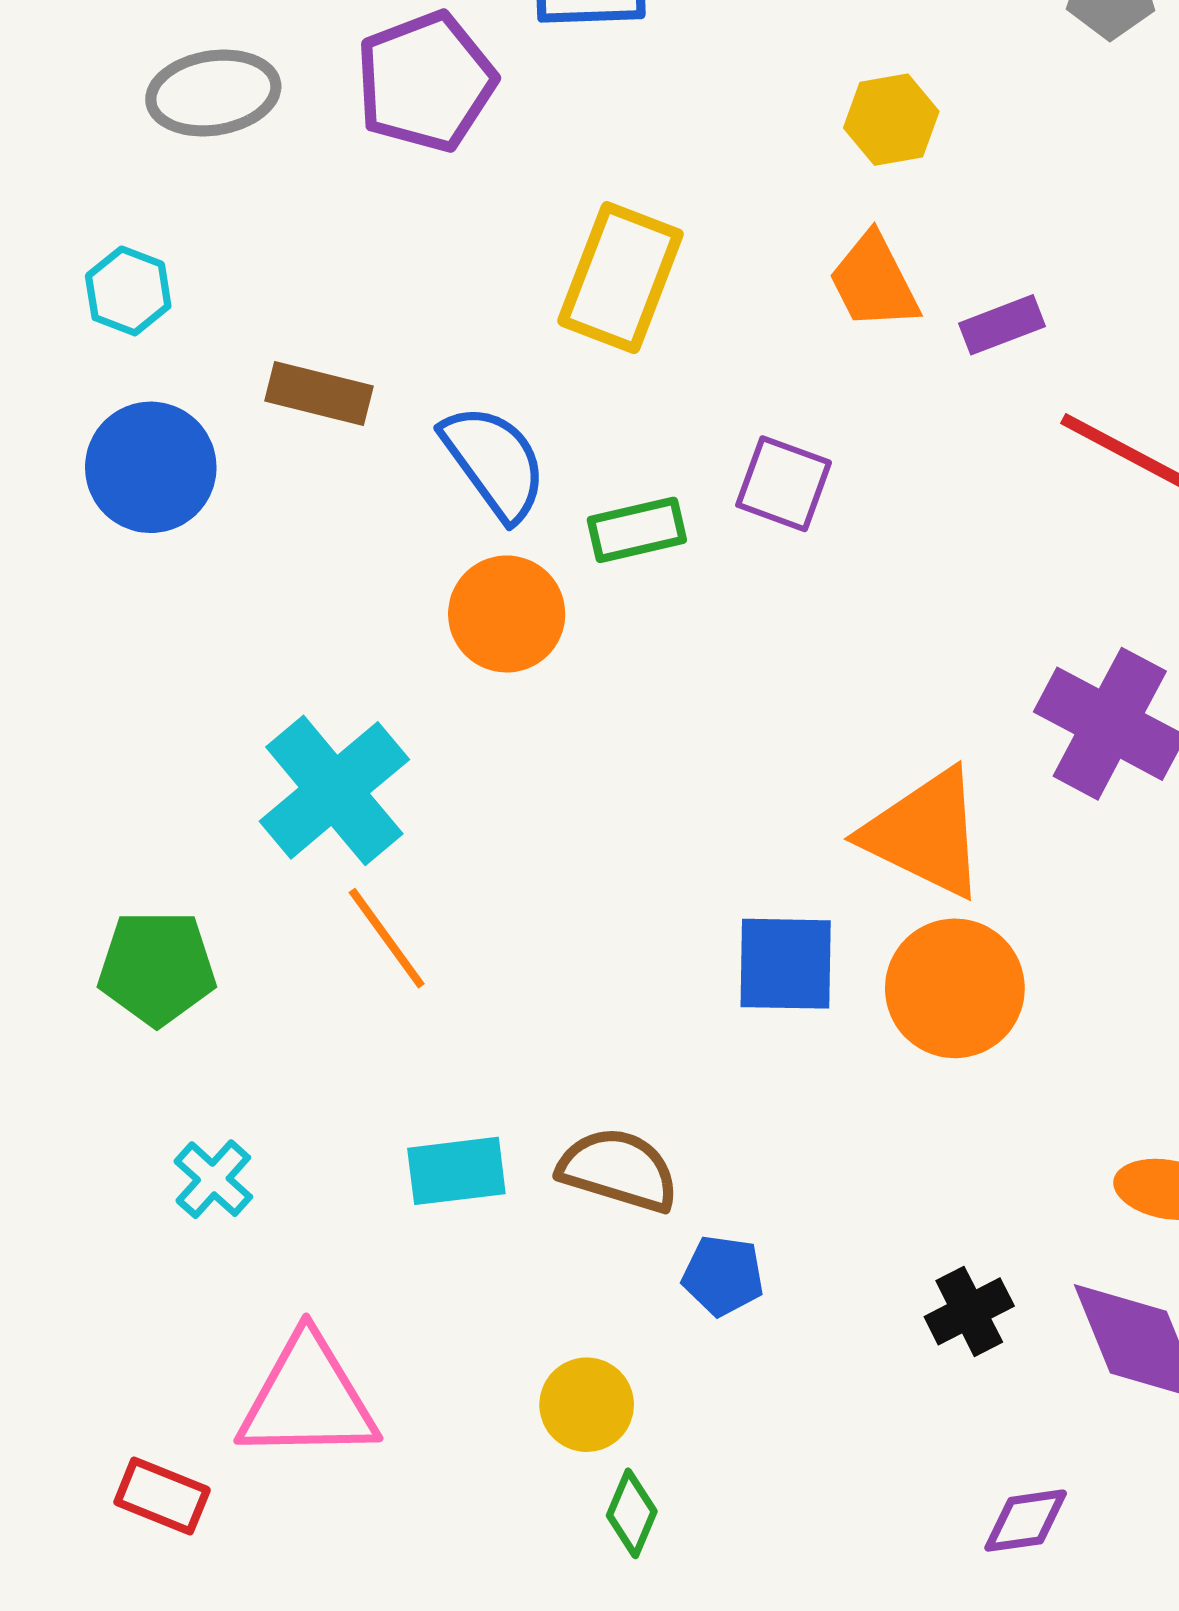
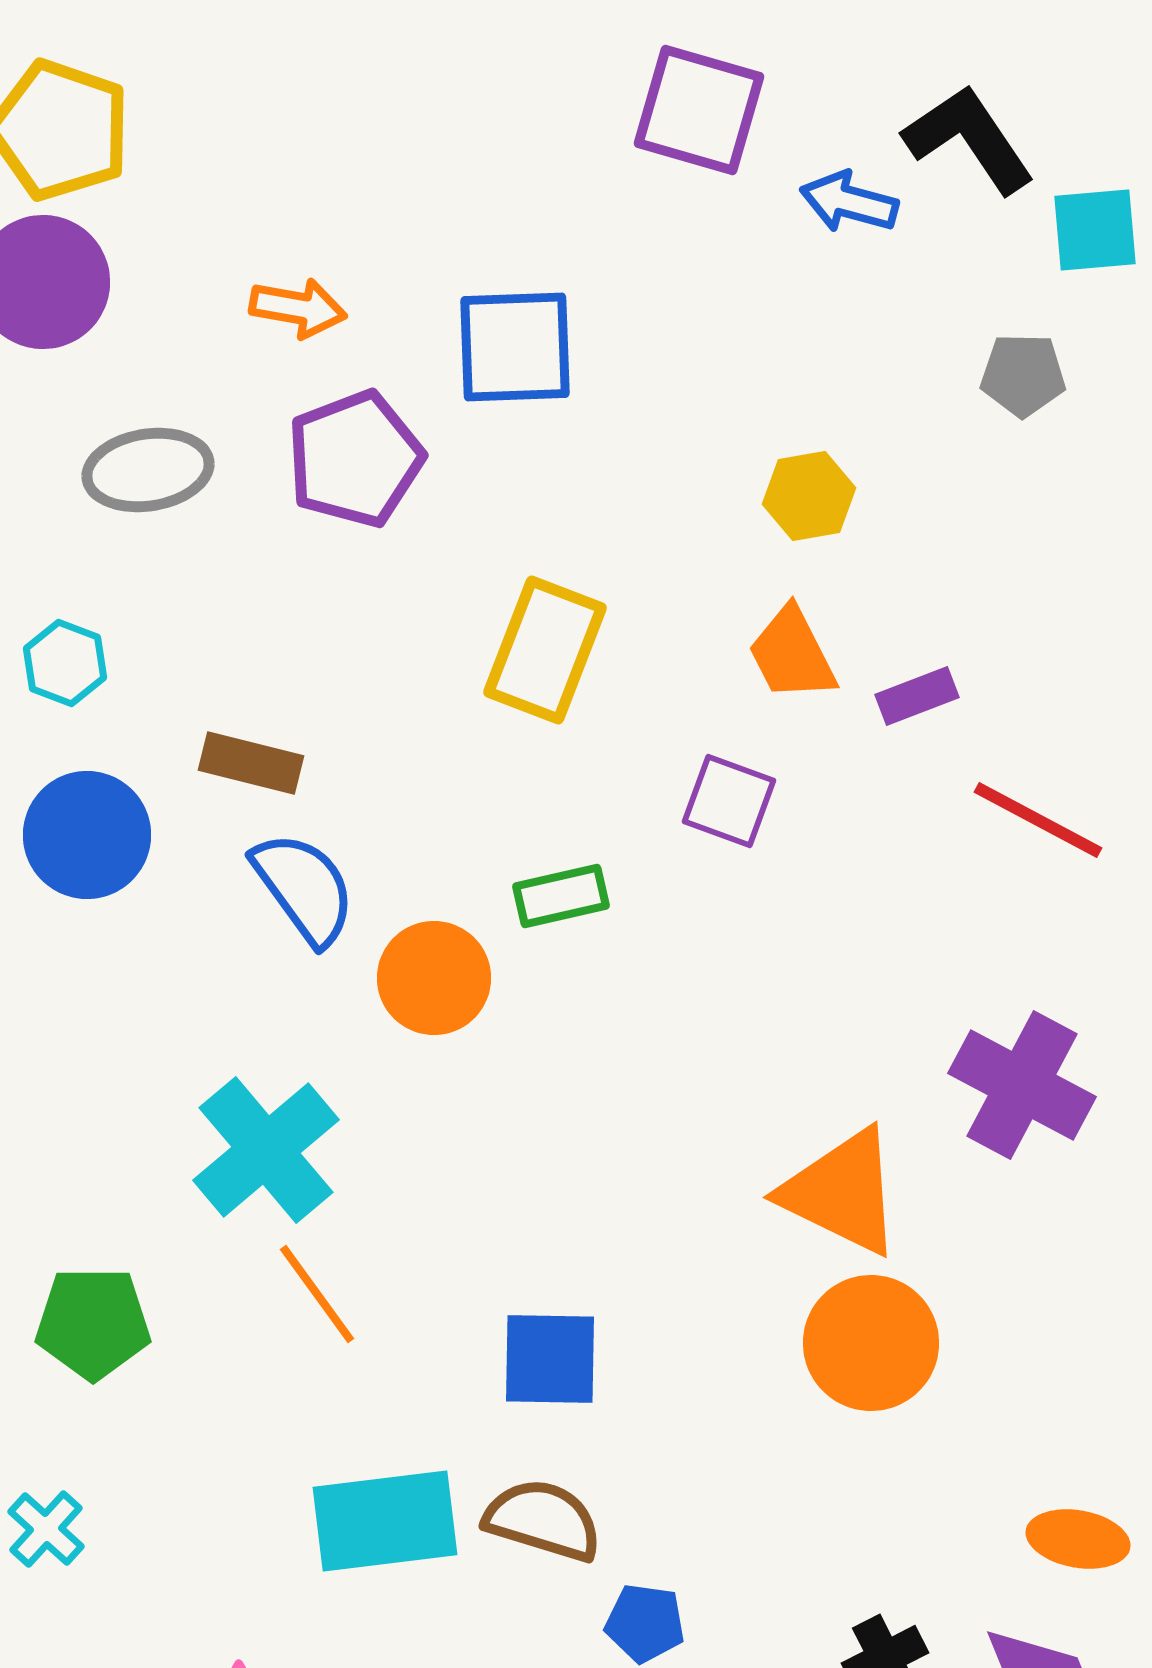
blue semicircle: (494, 462) -> (304, 888), moved
purple square: (784, 484) -> (729, 801), moved
blue square: (786, 964) -> (550, 1359), moved
cyan rectangle: (456, 1171) -> (385, 1521), size x1.5
cyan cross: (213, 1179) -> (46, 1529), moved

